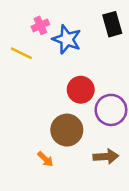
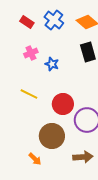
blue star: (67, 39) -> (52, 64), size x0.6
yellow line: (21, 53) -> (29, 94), moved

